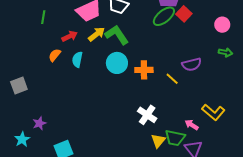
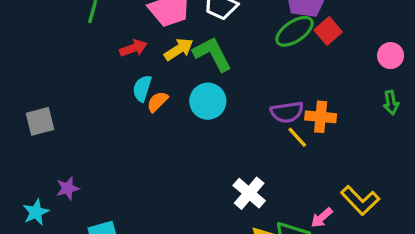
green arrow: (225, 52) -> (391, 103), turned 64
orange semicircle: (55, 55) -> (157, 102), moved
purple semicircle: (192, 64) -> (287, 112), moved
orange cross: (144, 70) -> (321, 117), moved
pink arrow: (192, 125) -> (322, 218), turned -80

